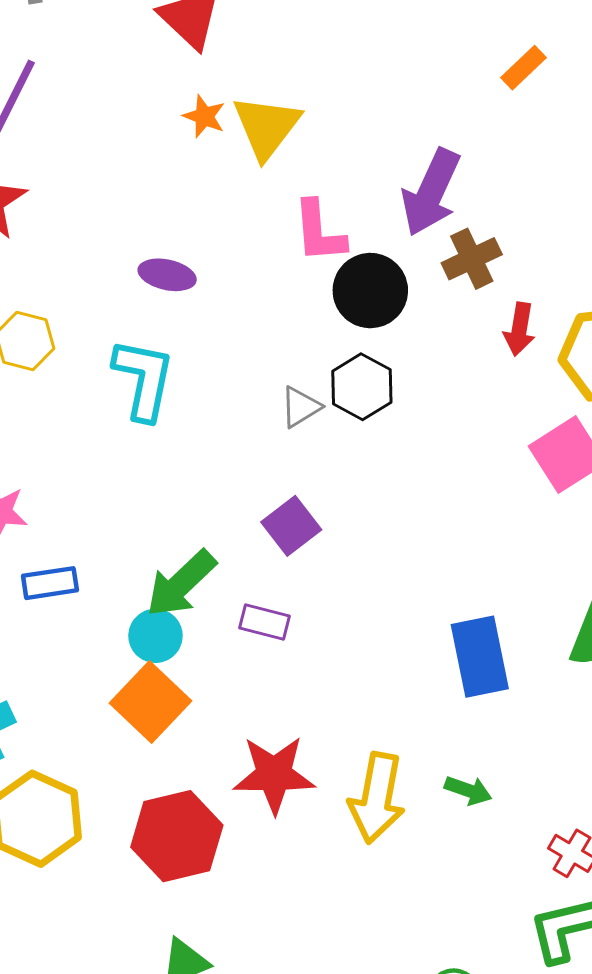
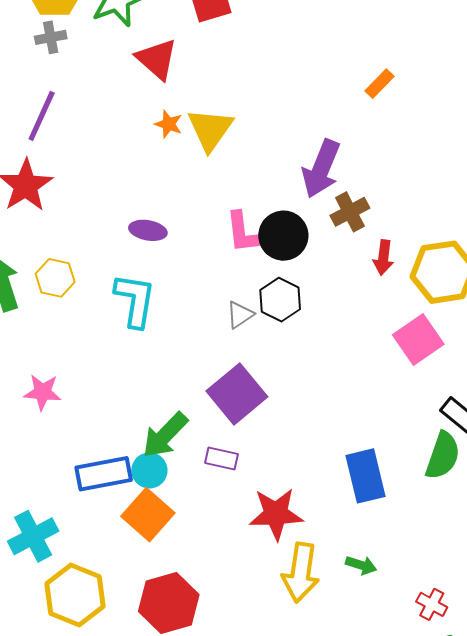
pink L-shape: (319, 232) -> (243, 232), moved
purple square: (291, 526) -> (237, 394), size x1.5
blue rectangle: (50, 583) -> (104, 474), moved, size x1.5
red star: (274, 775) -> (276, 514), moved

